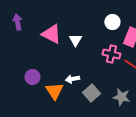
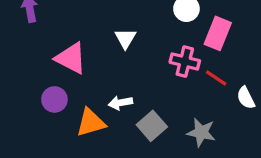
pink triangle: (51, 34) -> (71, 58), moved
orange triangle: (54, 91) -> (91, 123), turned 48

